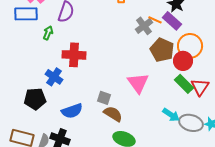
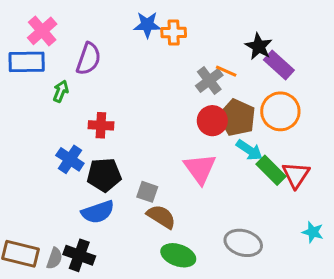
purple rectangle: (172, 21) -> (279, 65), moved
red cross: (74, 55) -> (101, 125), size x0.7
red circle: (183, 61) -> (212, 121), moved
black pentagon: (35, 99) -> (104, 175), moved
cyan arrow: (171, 115) -> (249, 150), moved
gray ellipse: (191, 123) -> (243, 243), moved

